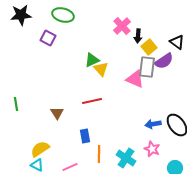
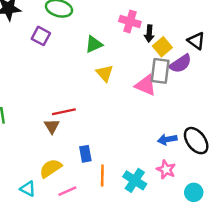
pink cross: (122, 26) -> (130, 22), turned -30
green triangle: (92, 60) -> (94, 44), moved
red line: (92, 101) -> (64, 112), moved
yellow semicircle: (40, 149) -> (51, 168), moved

